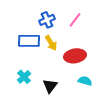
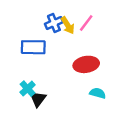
yellow arrow: (51, 43) -> (68, 25), moved
black triangle: (50, 86) -> (38, 99), moved

